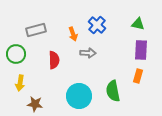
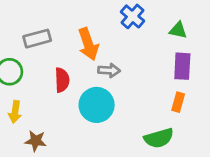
blue cross: (97, 25) -> (133, 16), moved
orange arrow: (73, 34) -> (88, 44), size x1.6
green semicircle: (113, 91) -> (159, 138), moved, turned -95
cyan circle: (79, 96) -> (97, 105), moved

